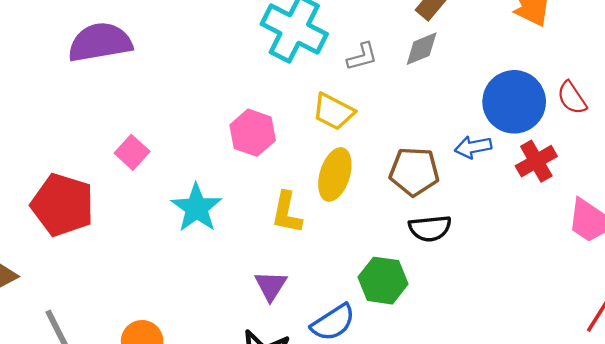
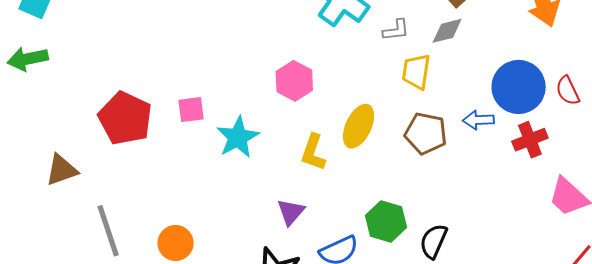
yellow trapezoid: (334, 112) -> (416, 72), moved, turned 63
pink square: (132, 152) -> (191, 110), moved, turned 32
black semicircle: (430, 228) -> (434, 241), moved, turned 111

